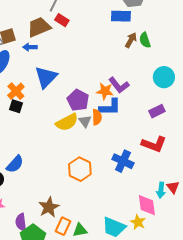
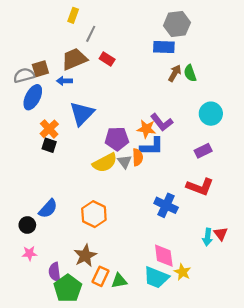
red rectangle: (62, 20) -> (107, 59), moved
purple pentagon: (78, 100) -> (117, 139), turned -30
orange hexagon: (80, 169) -> (94, 214), moved
pink diamond: (147, 205) -> (164, 256), moved

